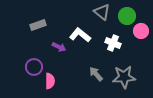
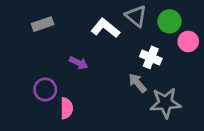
gray rectangle: (38, 25) -> (43, 24), moved
white L-shape: (80, 35) -> (105, 28), moved
gray arrow: (96, 74) -> (137, 83), moved

